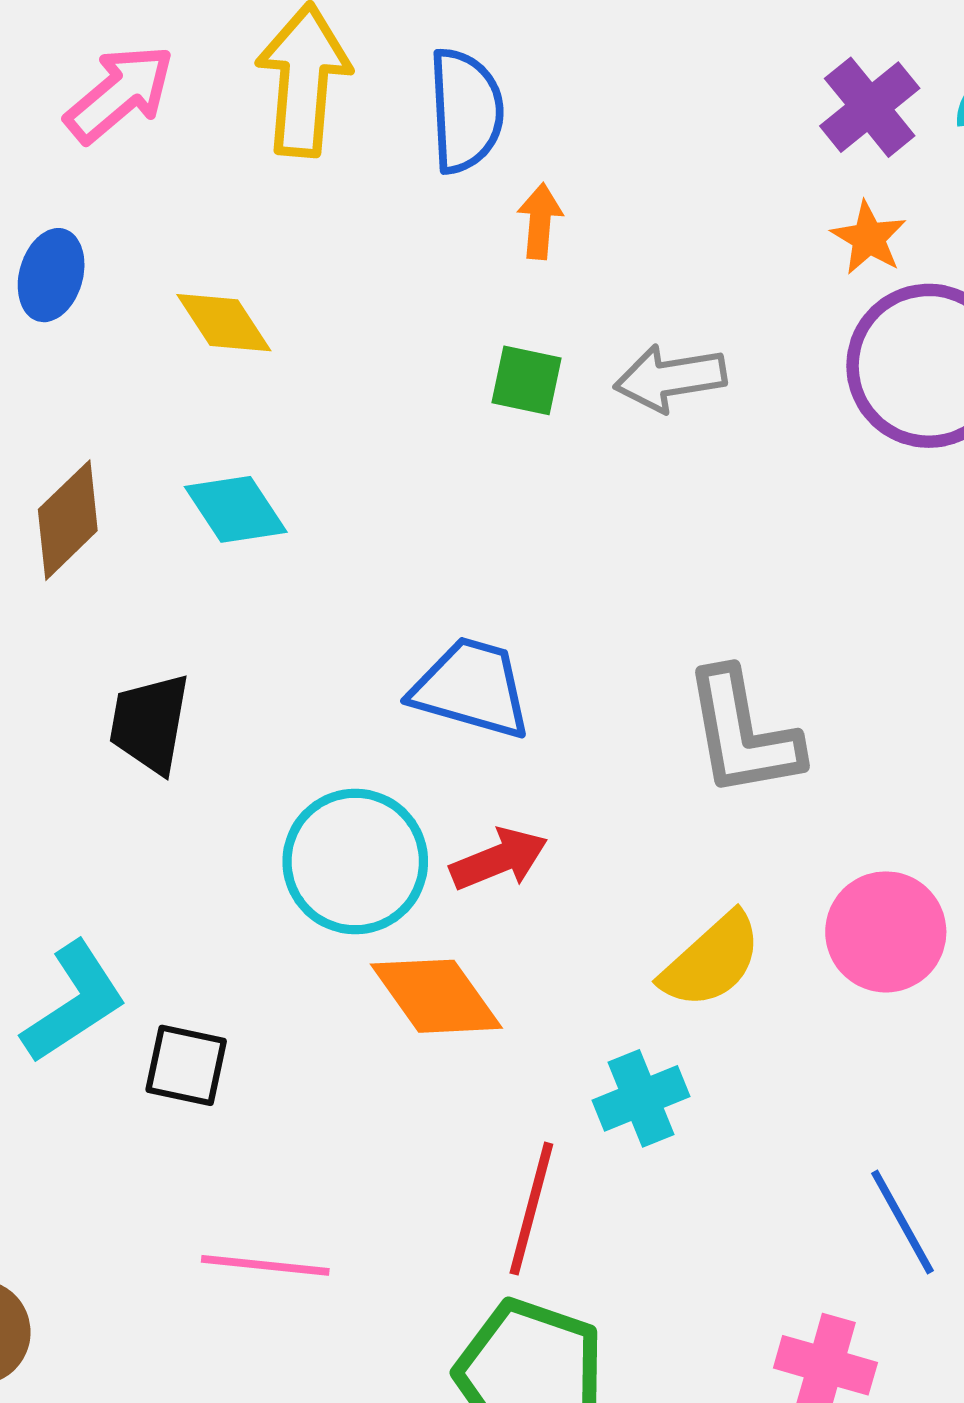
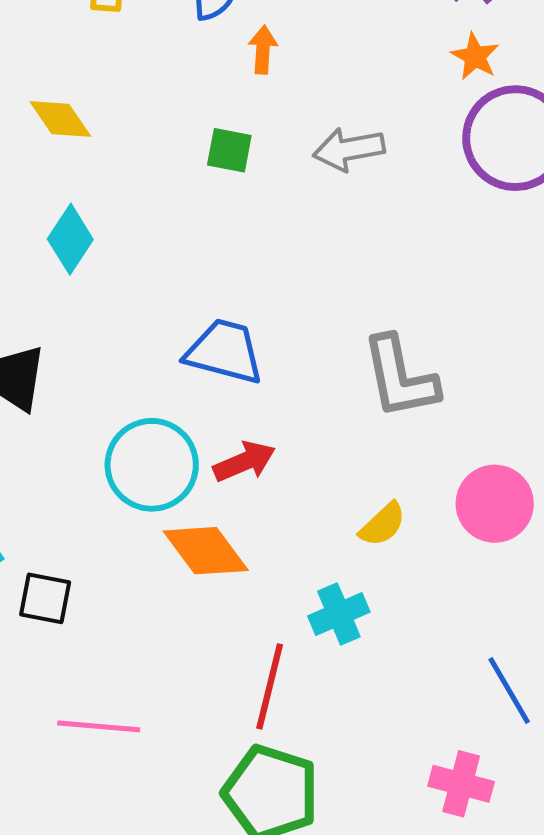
green square: (527, 380) -> (229, 150), moved
cyan diamond: (236, 509) -> (70, 239), turned 68
yellow semicircle: (711, 961) -> (383, 524), size x0.7

